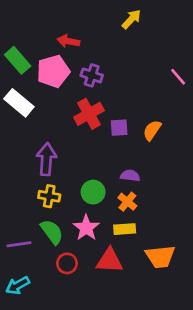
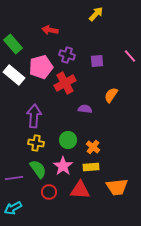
pink pentagon: (53, 71) -> (41, 67), moved
purple square: (119, 128) -> (97, 61), moved
purple semicircle: (130, 176) -> (85, 109), moved

